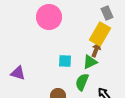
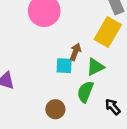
brown arrow: (96, 50) -> (75, 52), moved

